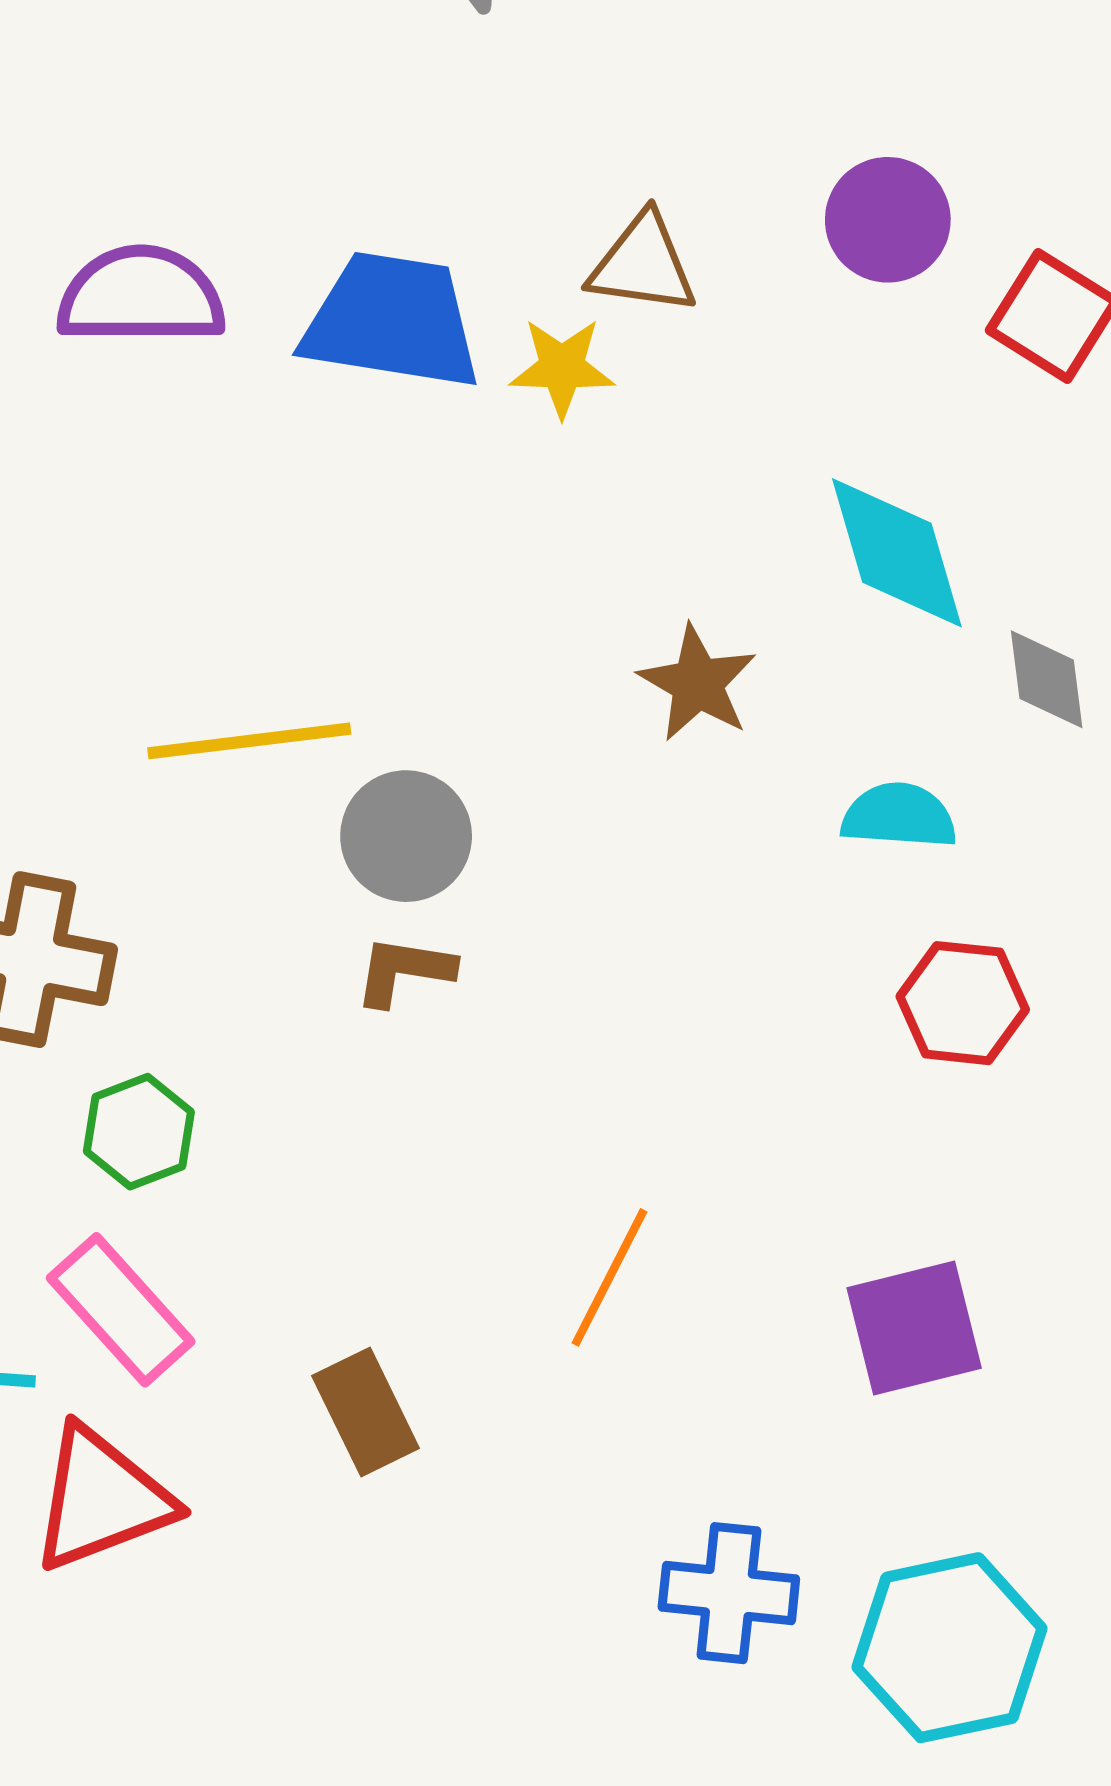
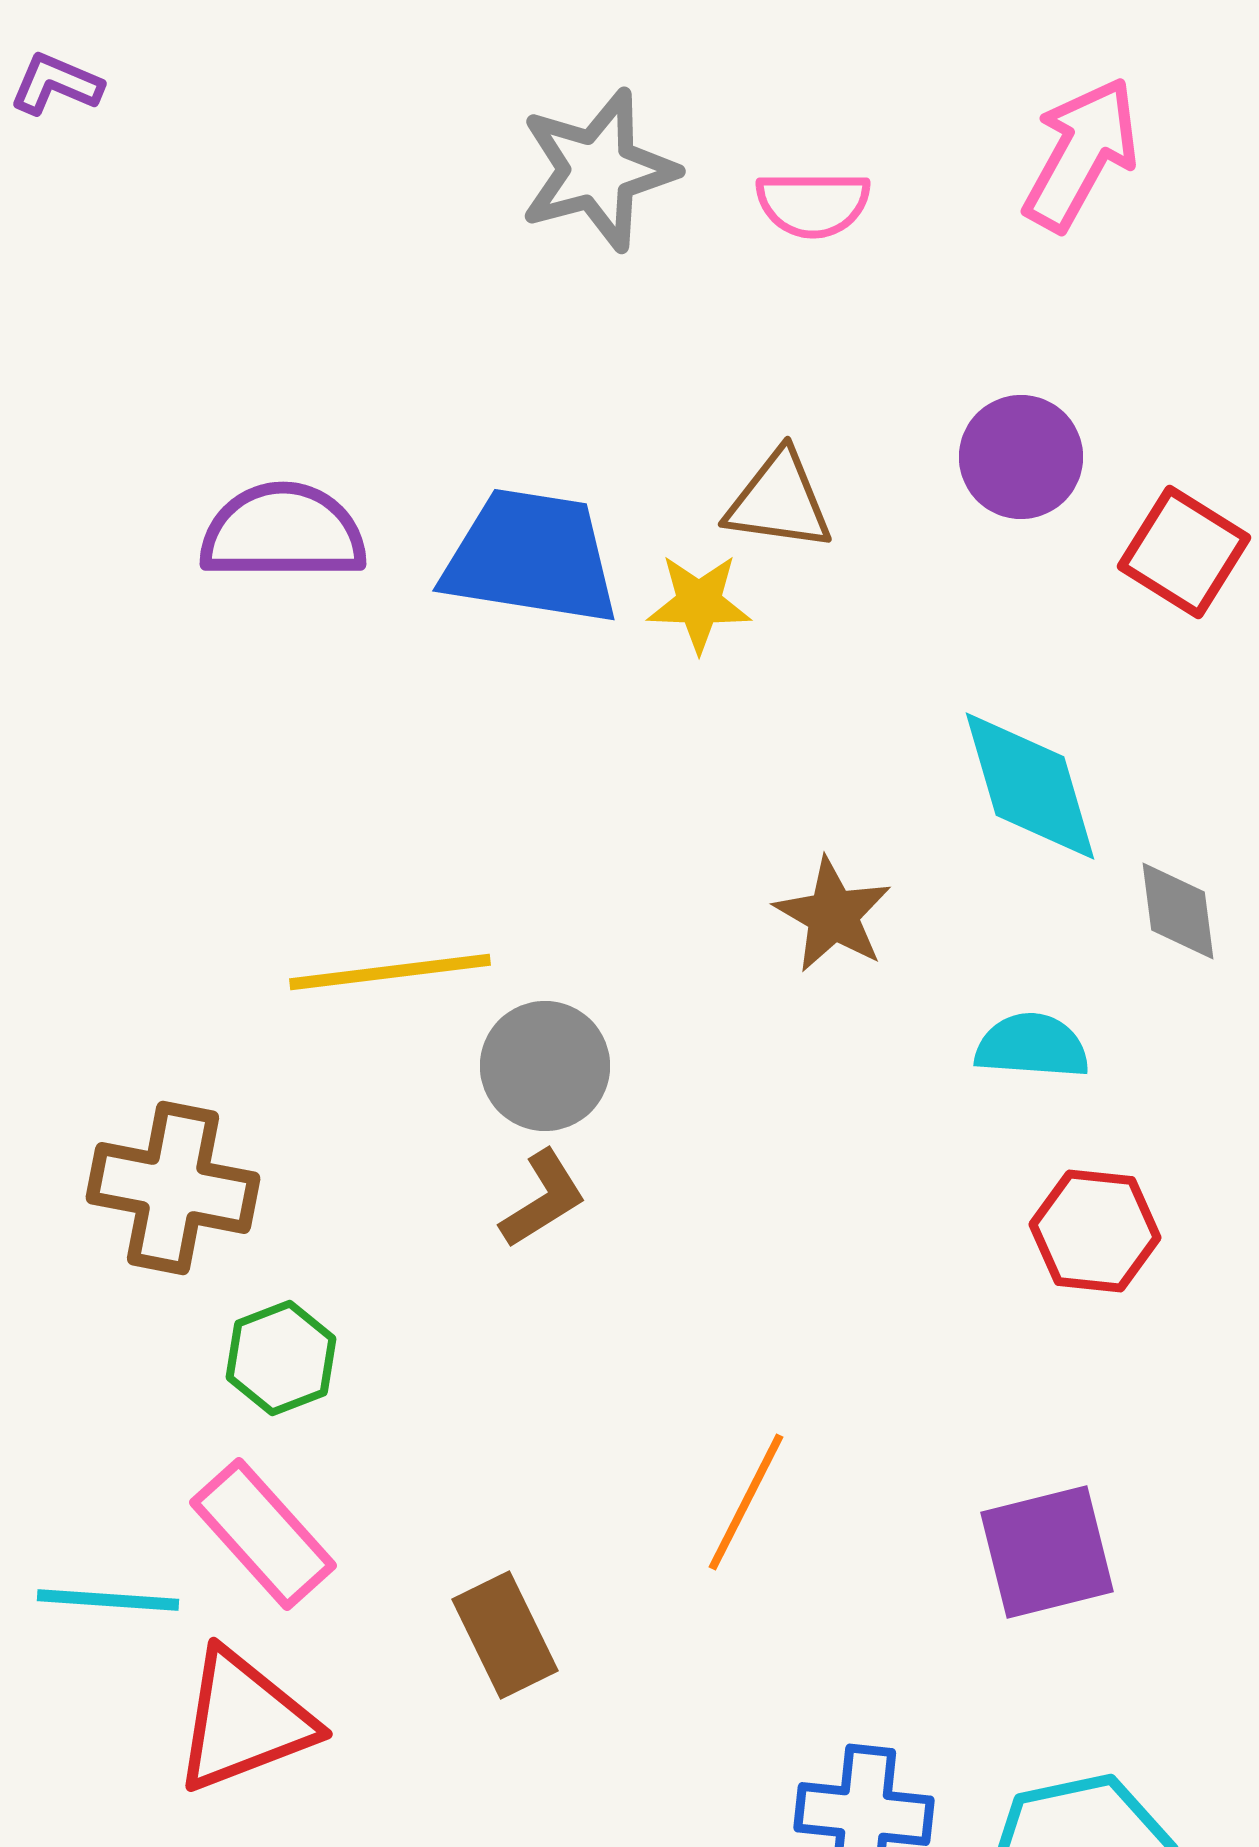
brown L-shape: (404, 971) -> (543, 1199), turned 139

